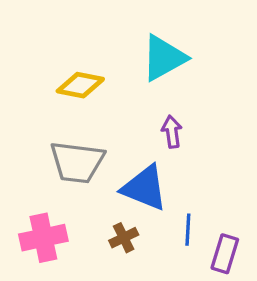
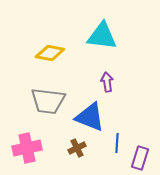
cyan triangle: (164, 58) -> (102, 36), turned 36

